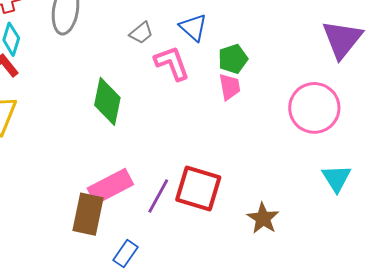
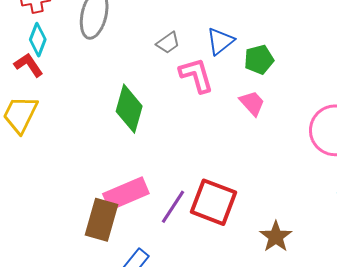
blue triangle: (193, 27) -> (220, 41), turned 36
green pentagon: (233, 59) -> (259, 60), moved
pink trapezoid: (230, 87) -> (252, 103), turned -36

